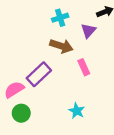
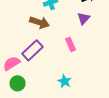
purple triangle: (88, 31) -> (84, 18), moved
brown arrow: (61, 46) -> (40, 22), moved

